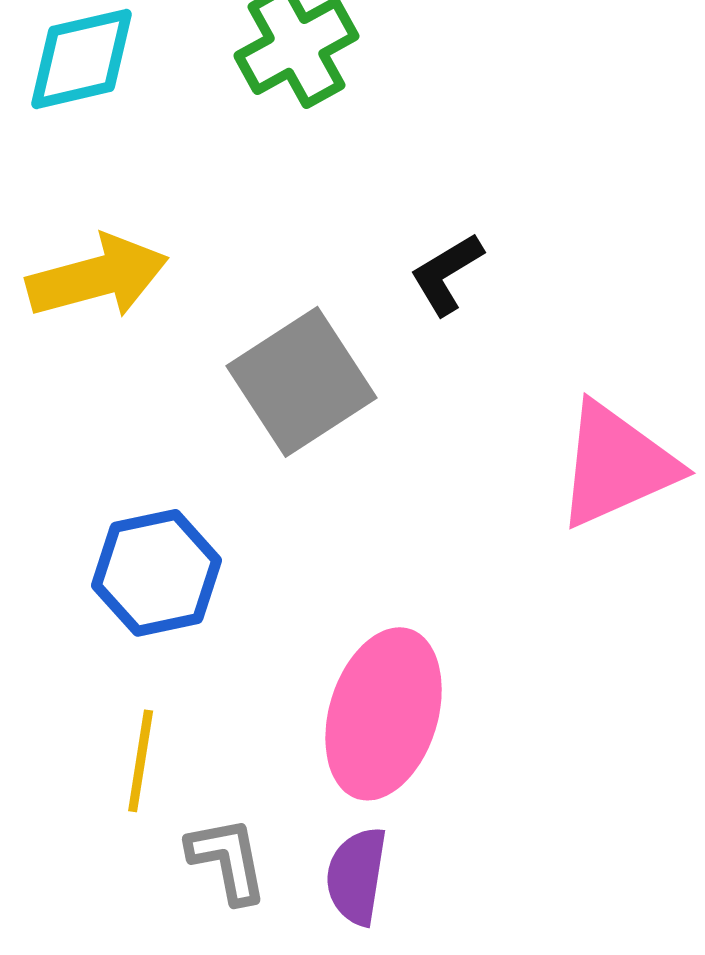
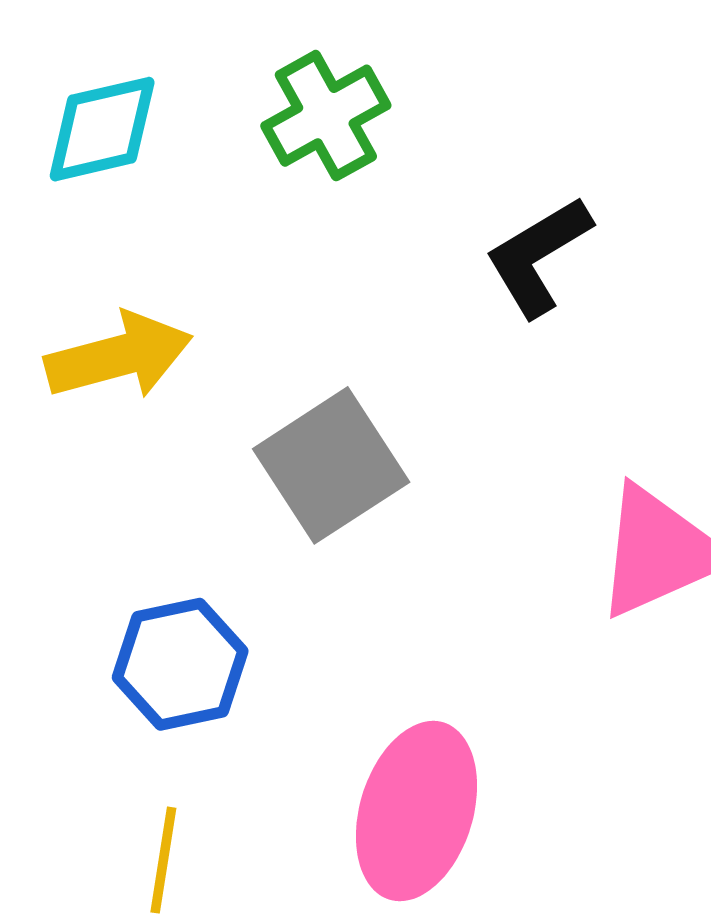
black L-shape: (447, 274) -> (538, 256), moved, size x1.4

